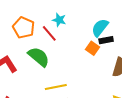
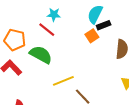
orange pentagon: (24, 28) -> (15, 40), moved
orange square: (92, 48) -> (92, 36), turned 32

